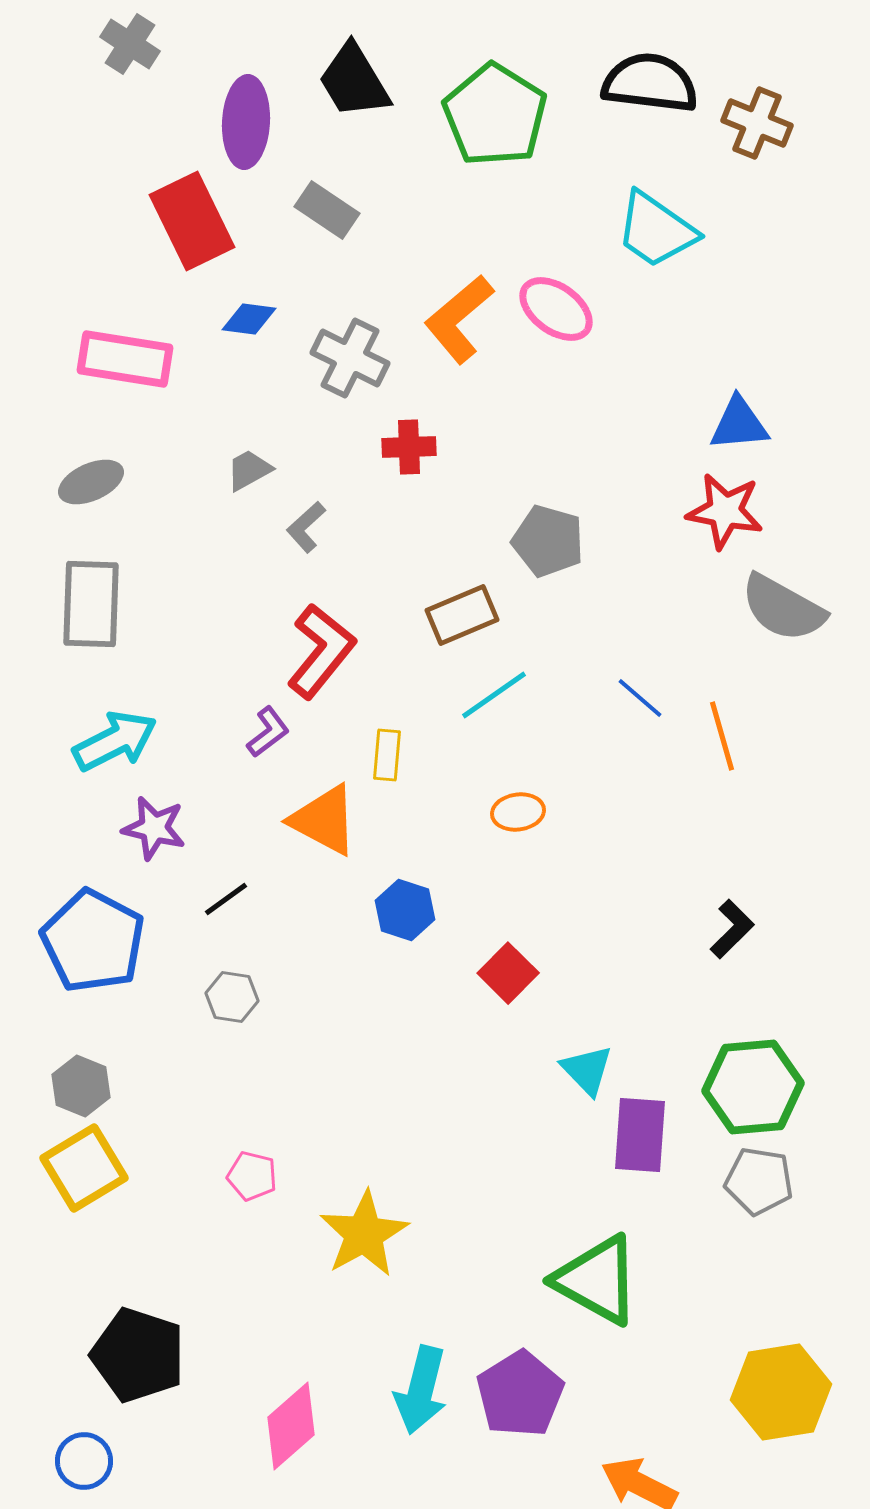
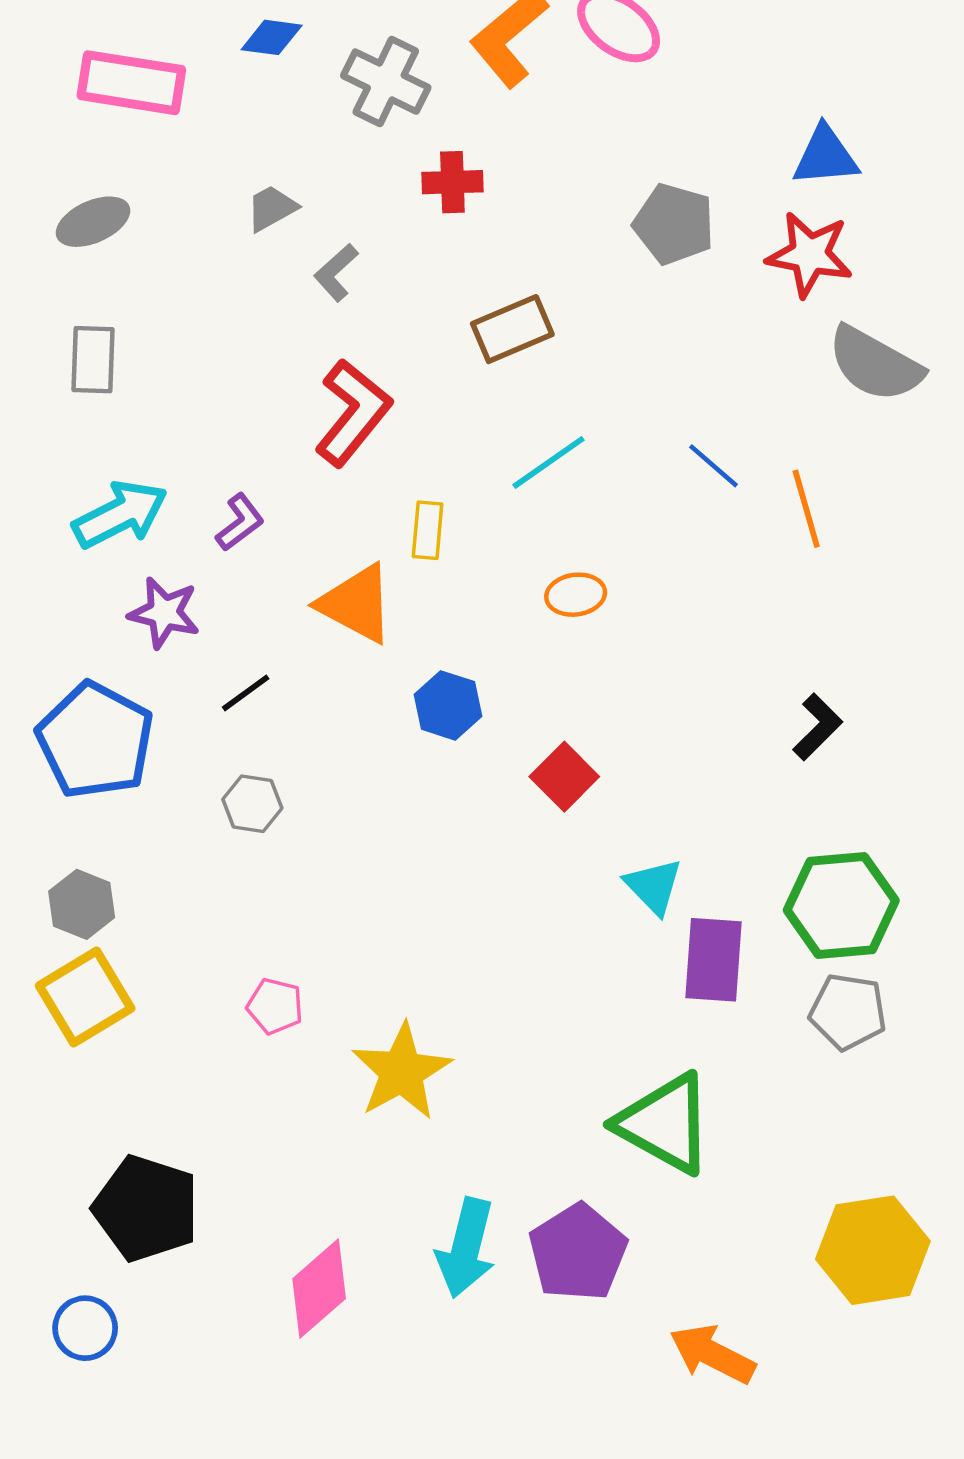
gray pentagon: (548, 541) -> (674, 224), moved
gray rectangle: (91, 604) -> (93, 360), size x0.7
brown rectangle: (462, 615) -> (512, 329), moved
purple L-shape: (268, 732) -> (240, 522), moved

